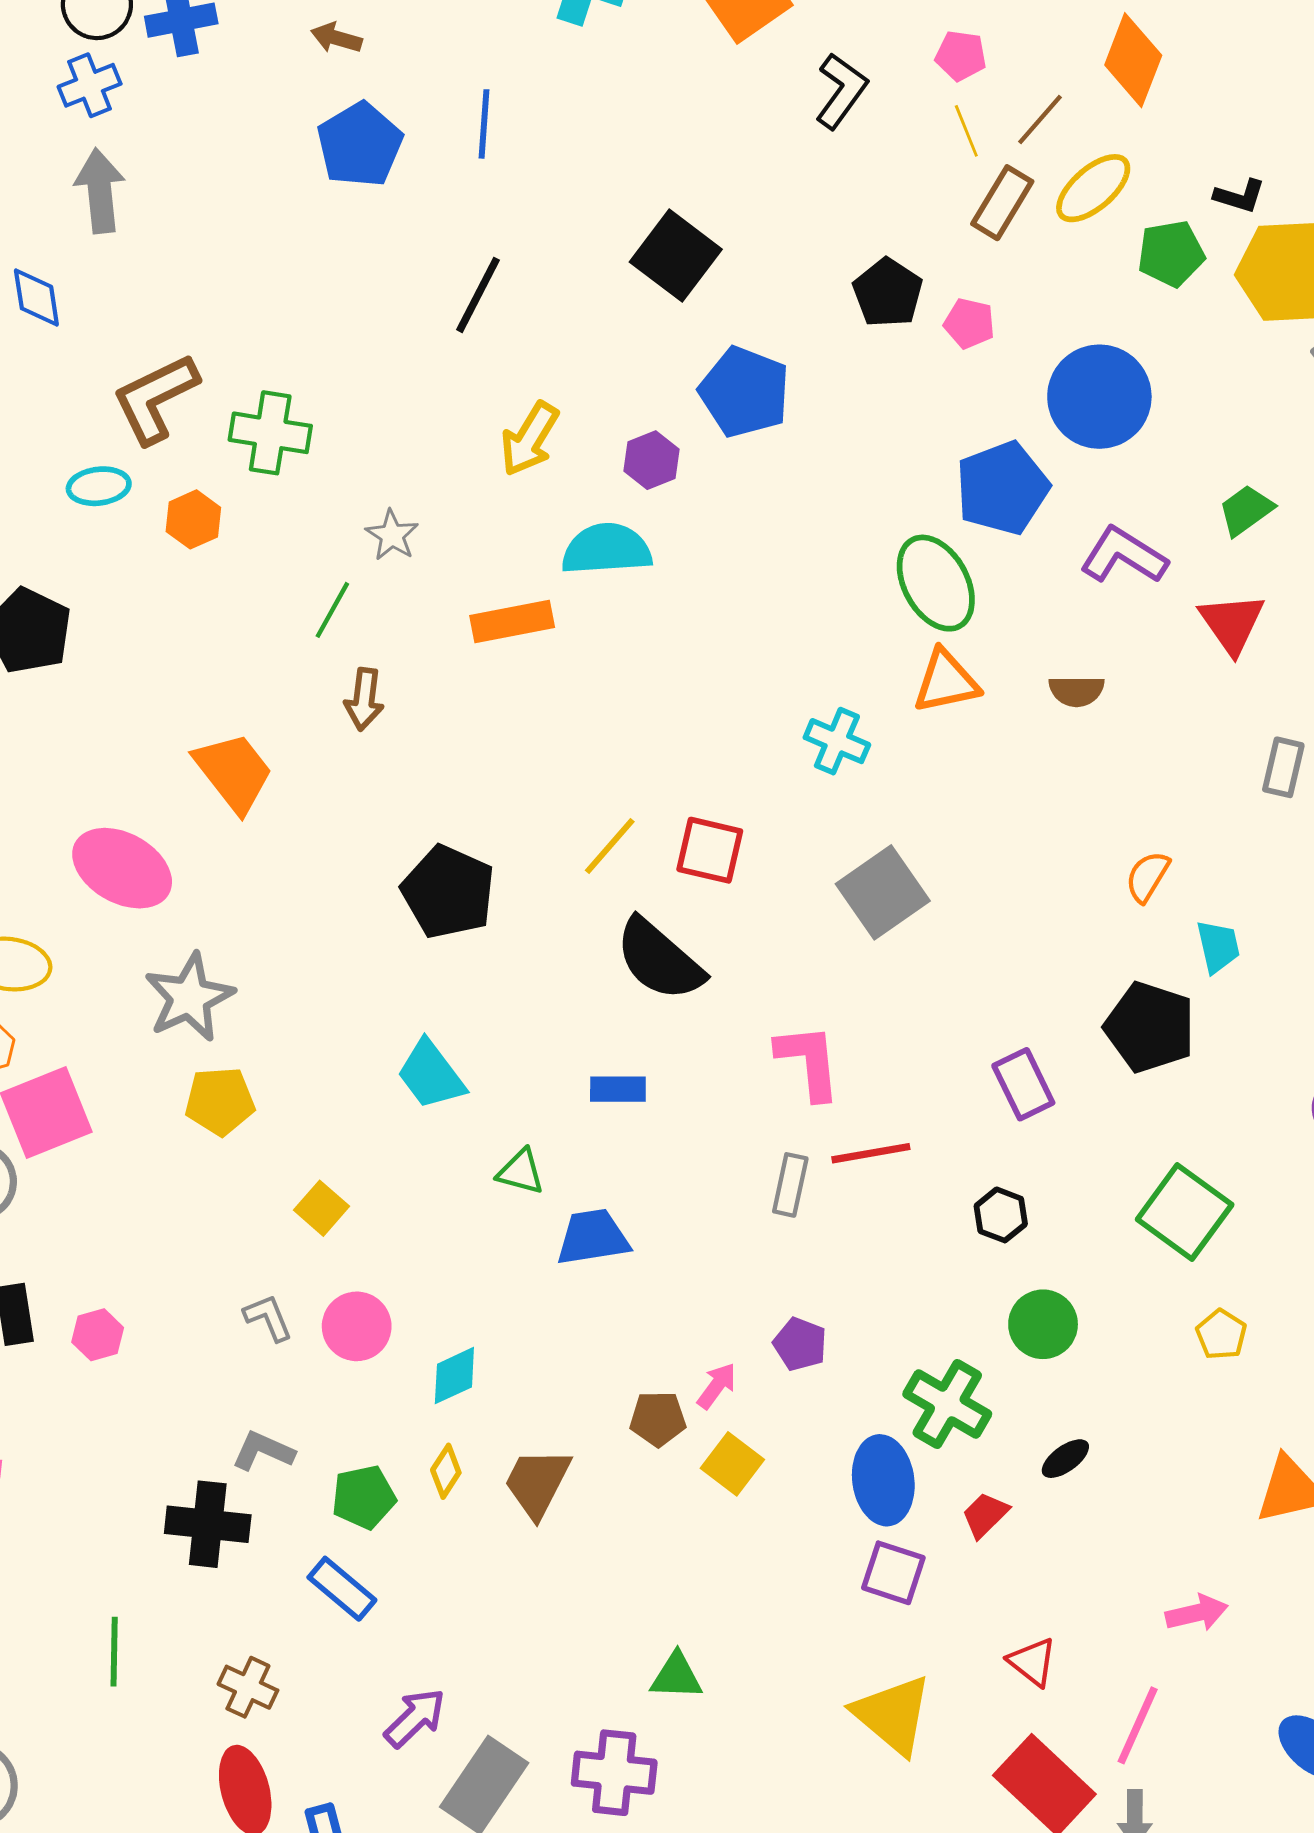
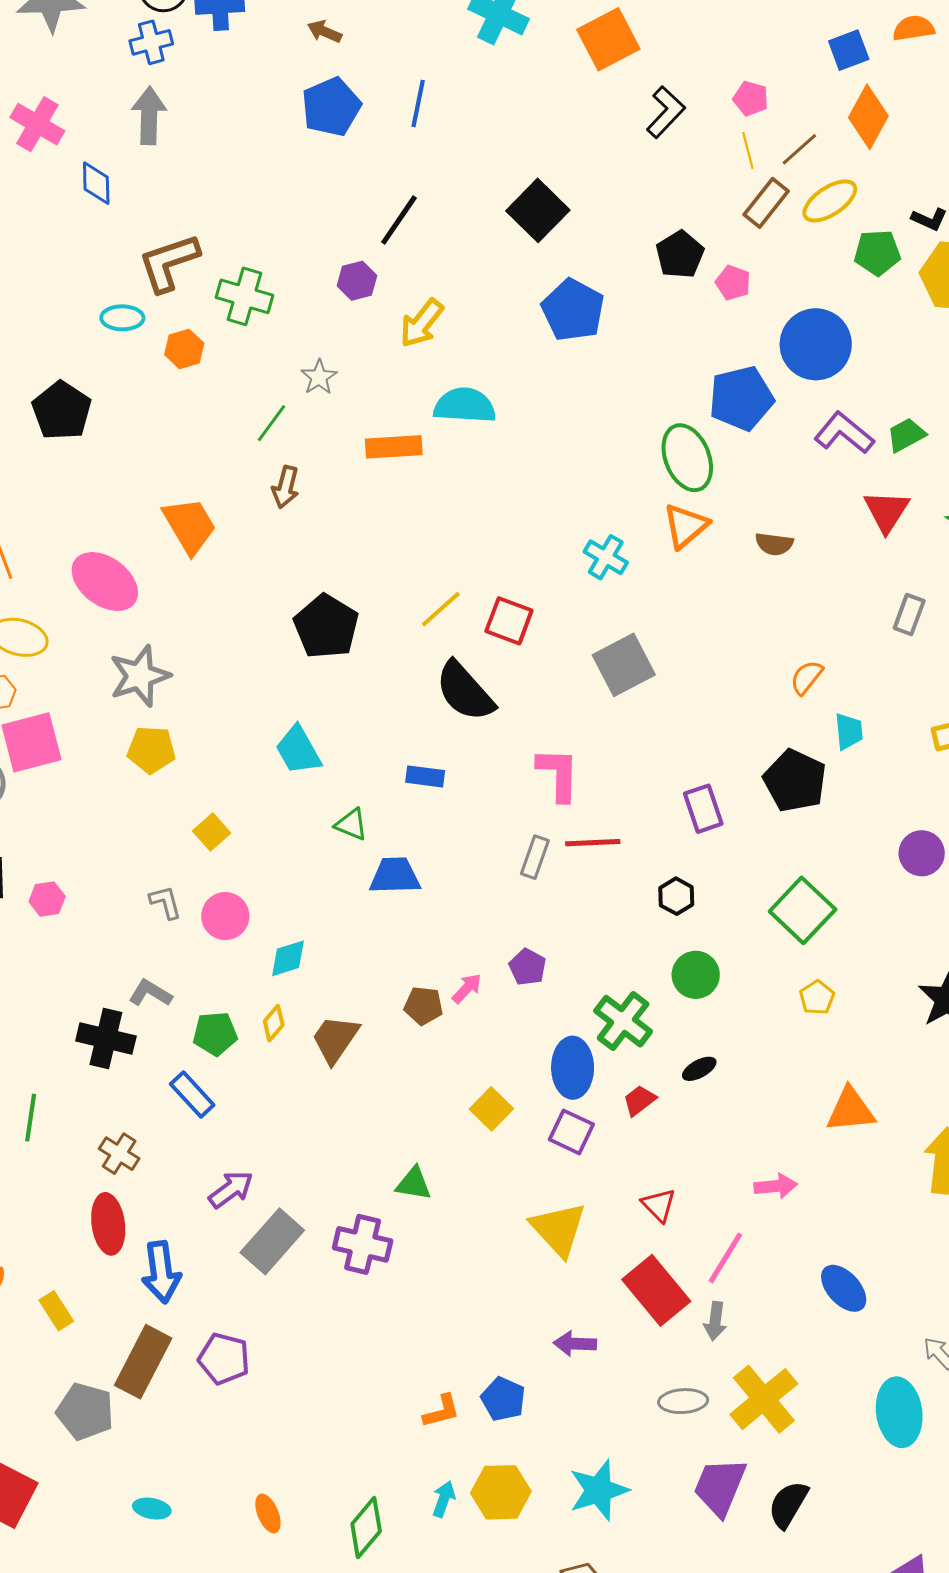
purple hexagon: (651, 460) -> (357, 281), moved
purple L-shape: (1124, 556) -> (844, 433), moved
orange triangle: (946, 681) -> (686, 526), turned -36
yellow square: (732, 1464) -> (491, 1109), moved

